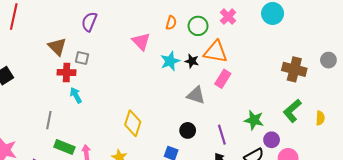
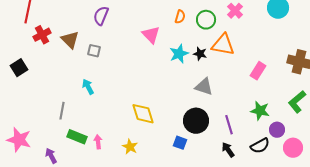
red cross: (67, 72) -> (42, 35), moved, turned -30
pink rectangle: (223, 79) -> (258, 71), moved
yellow diamond: (133, 123) -> (143, 114), turned -35
black circle: (188, 130) -> (196, 121), size x1.6

